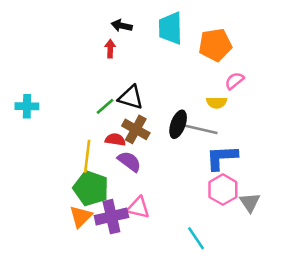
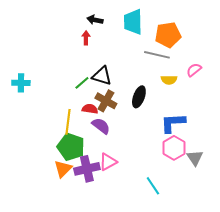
pink semicircle: (234, 81) -> (194, 70), moved
gray line: (201, 129) -> (157, 55), moved
pink triangle: (138, 208) -> (108, 162), turned -42

